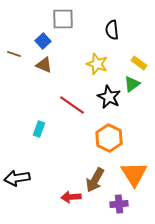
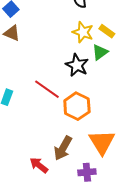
yellow star: (97, 64) -> (83, 32), moved
red line: (72, 105) -> (47, 89), moved
red arrow: (71, 197) -> (39, 165), turned 42

